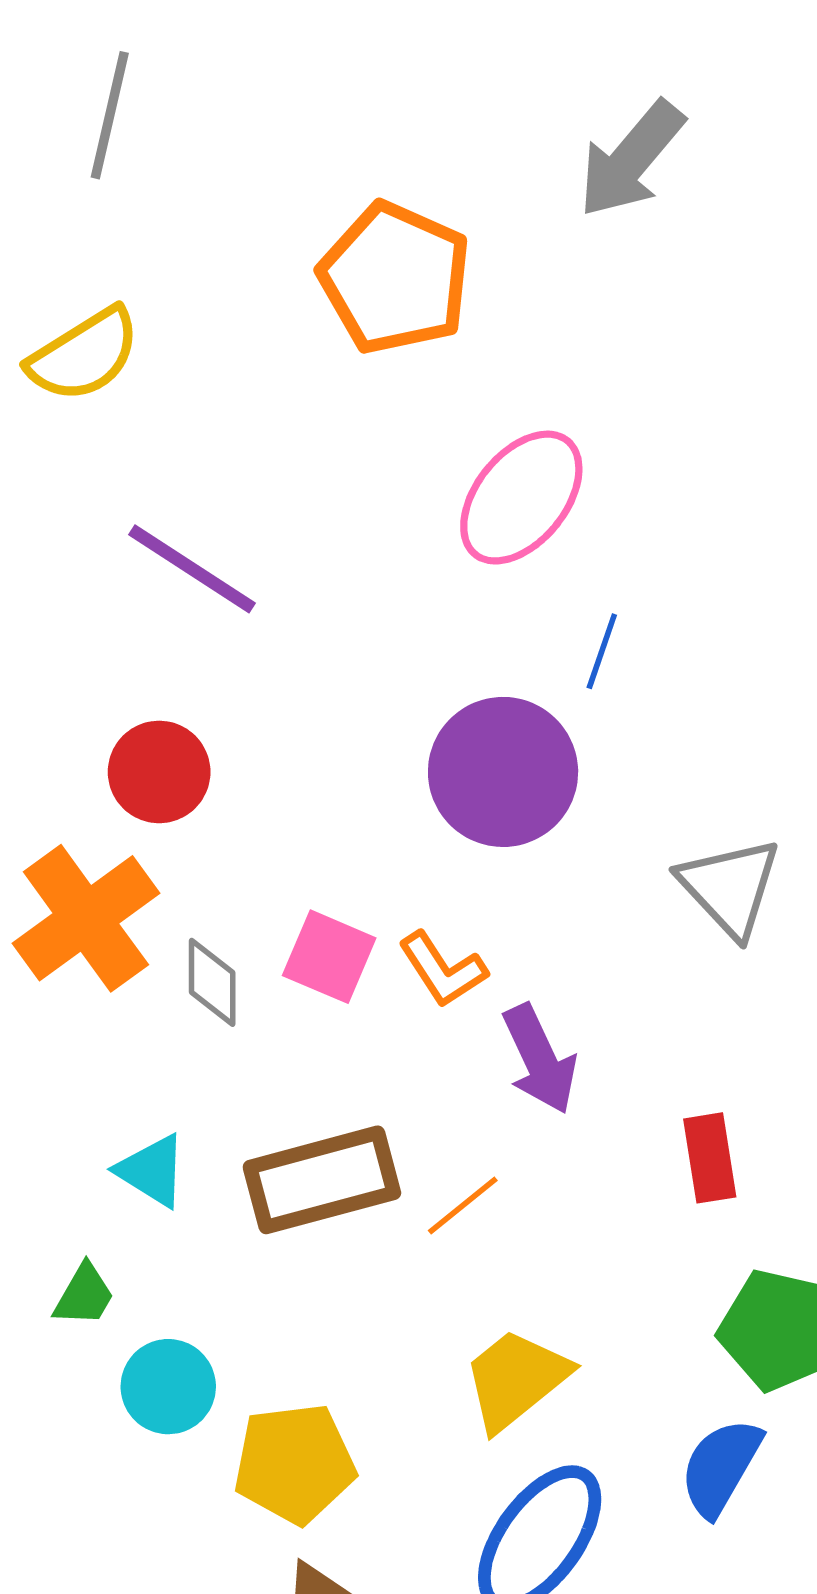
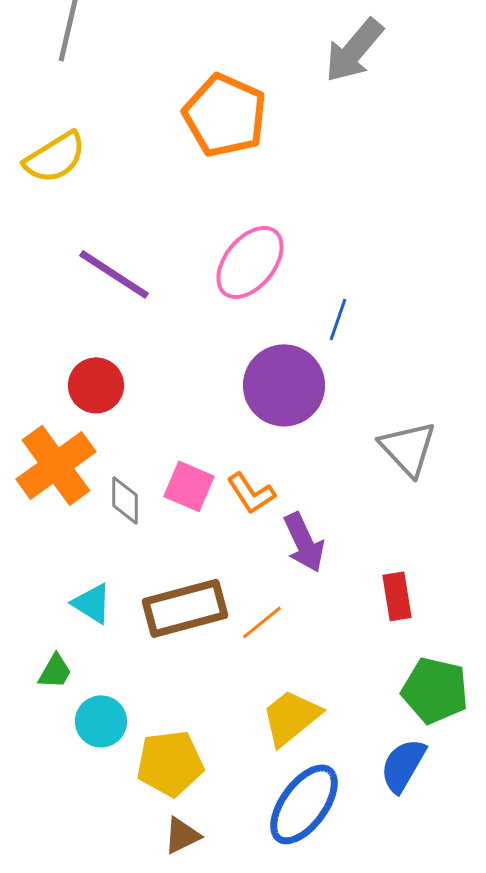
pink ellipse: (521, 498) -> (250, 262), moved

